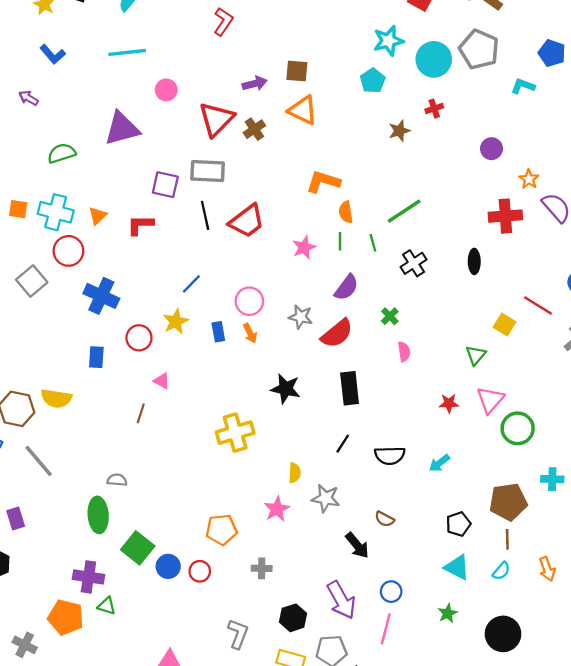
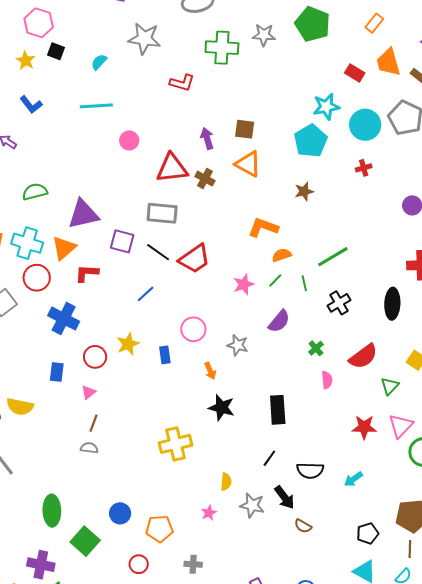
red L-shape: (223, 21) -> (182, 83), turned 70
cyan pentagon: (373, 81) -> (311, 141), size x1.5
purple arrow: (255, 83) -> (207, 138), turned -95
red triangle: (216, 119) -> (172, 168), turned 36
purple triangle: (122, 129) -> (83, 214), moved
brown cross: (254, 129) -> (205, 179), turned -30
brown star: (399, 131) -> (304, 191), moved
purple square: (165, 185) -> (122, 241), moved
orange semicircle: (346, 212) -> (282, 255), turned 78
black line: (205, 215) -> (158, 252), turned -45
orange triangle: (98, 216) -> (64, 248), size x1.5
red L-shape: (140, 225) -> (87, 273), moved
green line: (340, 241) -> (275, 280), turned 42
black ellipse: (474, 261) -> (392, 304), size x1.4
blue line: (191, 284) -> (146, 294), moved
orange arrow: (250, 333) -> (210, 371), moved
red semicircle: (337, 334) -> (363, 356), moved
pink triangle: (162, 381) -> (88, 392), moved, turned 49
red star: (449, 403) -> (364, 427), size x1.4
gray semicircle: (117, 480) -> (89, 448), moved
pink star: (277, 509) -> (209, 513), size x0.7
black arrow: (357, 545) -> (284, 497), moved
blue circle: (168, 566) -> (120, 513), moved

